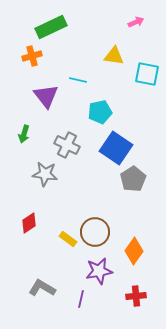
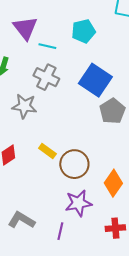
cyan line: (78, 80) -> (47, 46), moved
cyan pentagon: (100, 112) -> (83, 31), moved
yellow rectangle: (68, 239) -> (47, 151), moved

